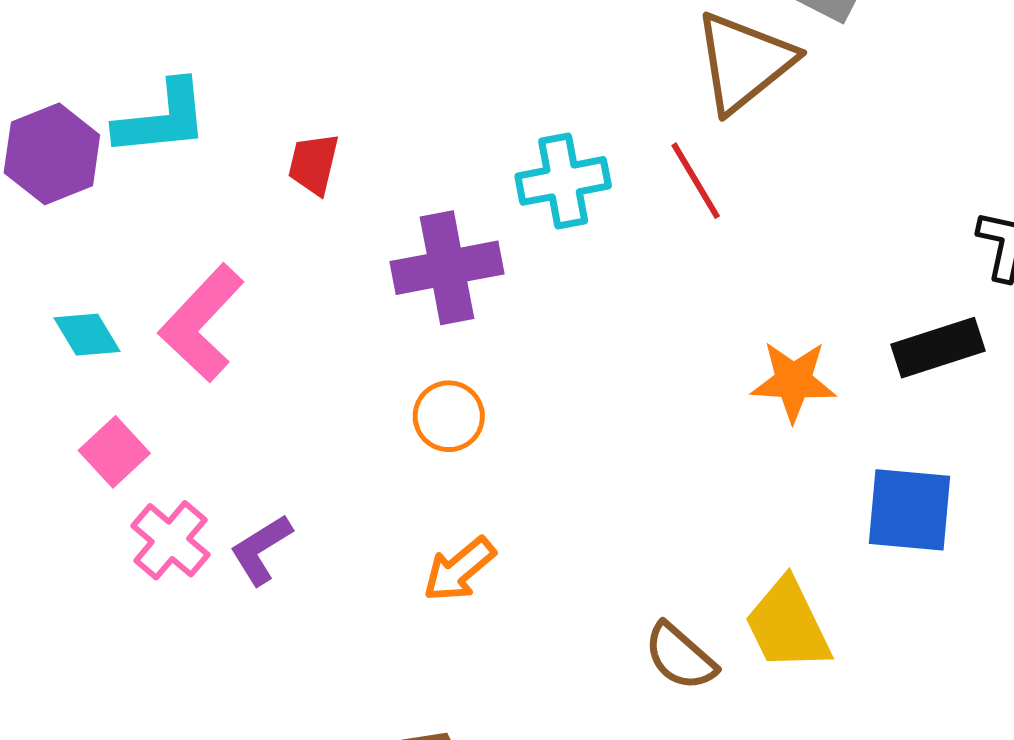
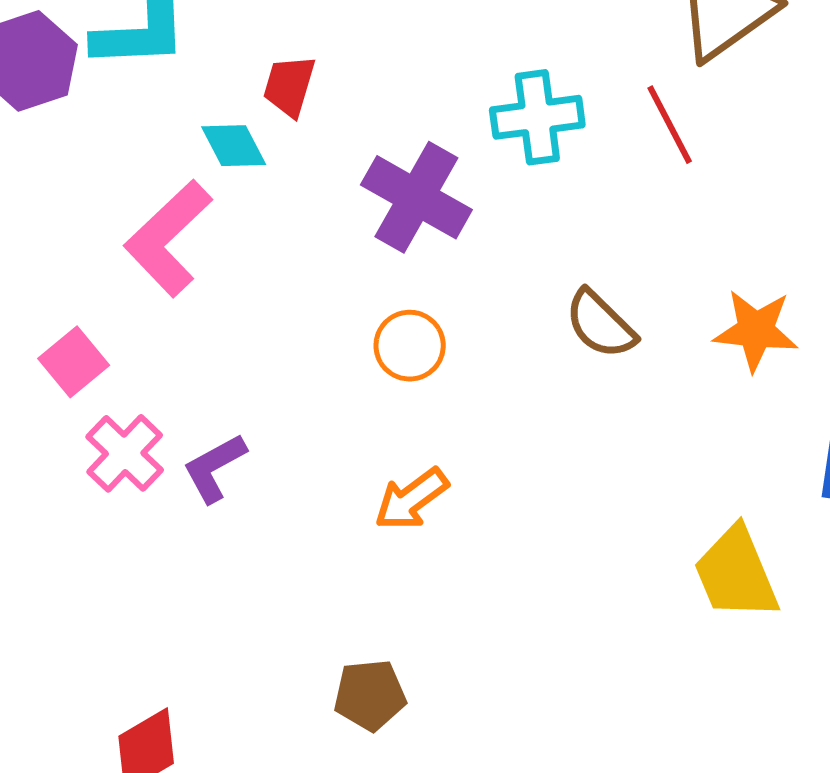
purple cross: (447, 268) -> (416, 197), turned 37
cyan diamond: (87, 335) -> (234, 146), moved
brown semicircle: (680, 657) -> (600, 324), moved

